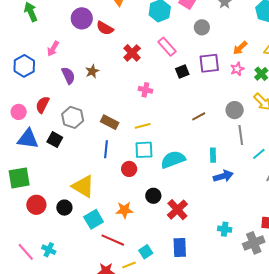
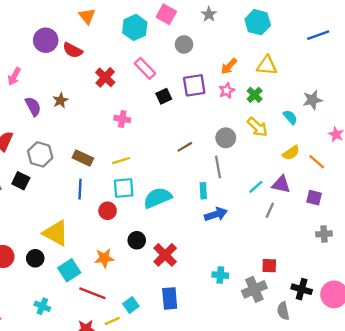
gray line: (241, 135) -> (218, 167), moved
cyan cross: (49, 250) -> (42, 306), moved

